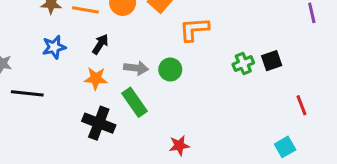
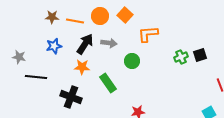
black arrow: (100, 44) -> (85, 44), size x1.5
gray arrow: (136, 68) -> (109, 43), moved
black cross: (99, 123) -> (71, 97), moved

